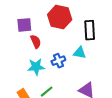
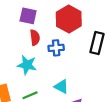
cyan triangle: (80, 53) -> (61, 87), moved
blue cross: (58, 61) -> (56, 48), moved

